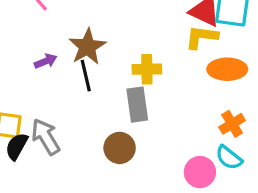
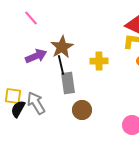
purple arrow: (46, 61) -> (36, 56), size x1.5
gray rectangle: (137, 105) -> (68, 83), moved

